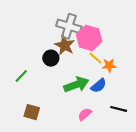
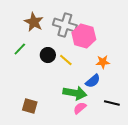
brown star: (65, 45) -> (34, 22), moved
yellow line: (95, 58) -> (66, 60), moved
green line: (21, 76) -> (20, 49), moved
green arrow: (76, 85) -> (75, 93), moved, turned 30

